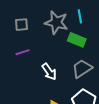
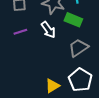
white arrow: (49, 72) -> (48, 30), moved

